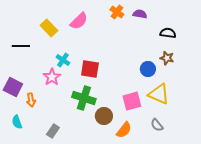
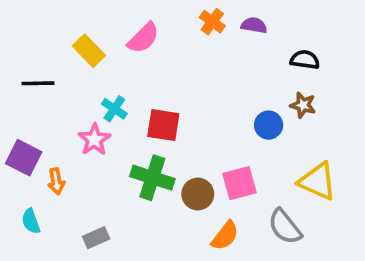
yellow triangle: (159, 94) -> (318, 181), moved
brown circle: (104, 116) -> (198, 194), moved
gray semicircle: (157, 125) -> (285, 227), size x1.5
gray rectangle: (53, 131) -> (96, 238), turned 32

